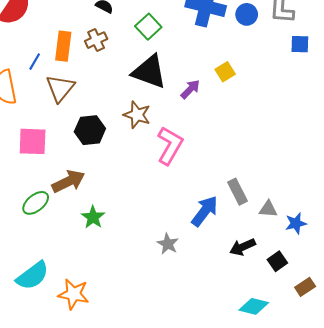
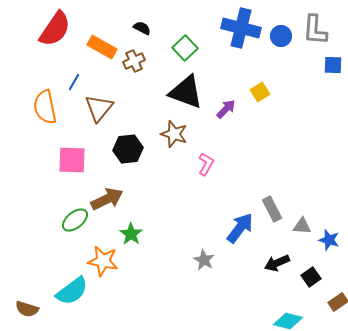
orange rectangle: (63, 46) -> (102, 47), moved, turned -68
pink L-shape: (170, 146) -> (206, 164), size x0.6
blue star: (296, 223) -> (329, 240), turned 30
orange star: (74, 294) -> (103, 261), moved

